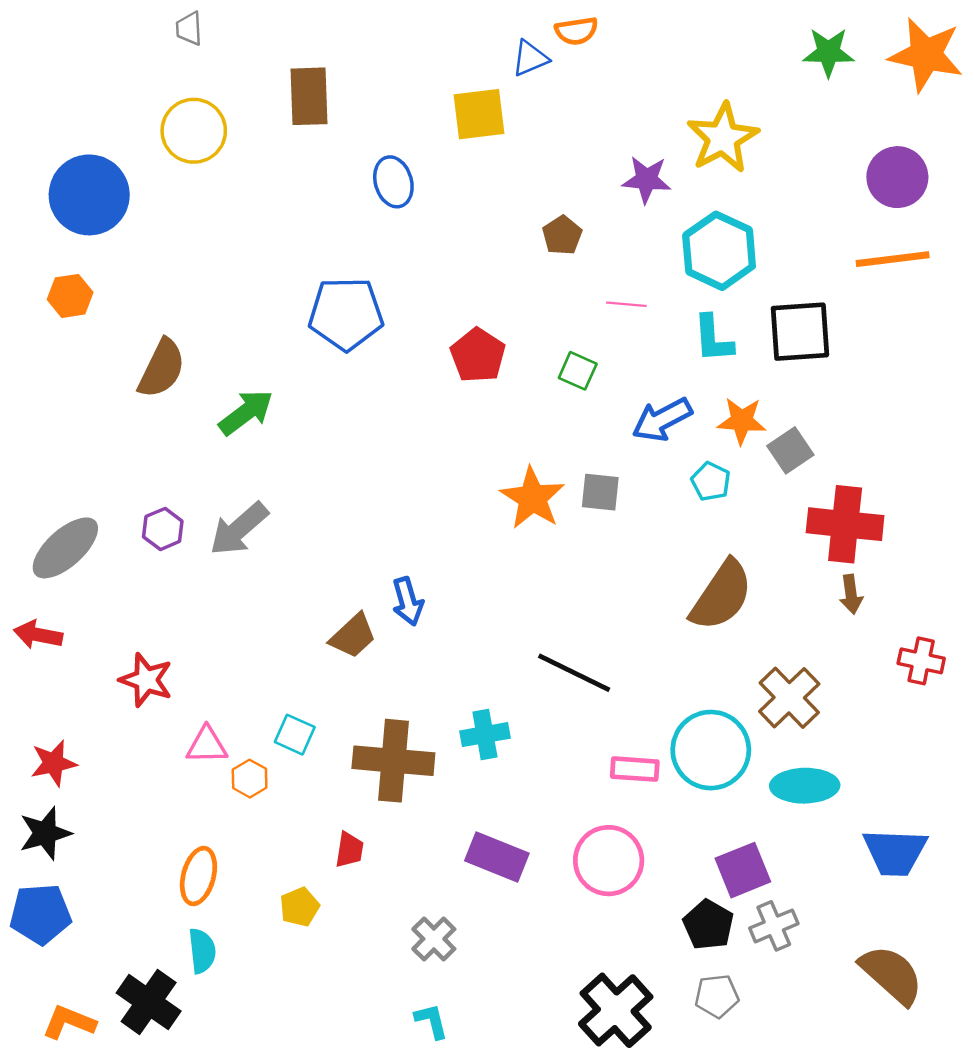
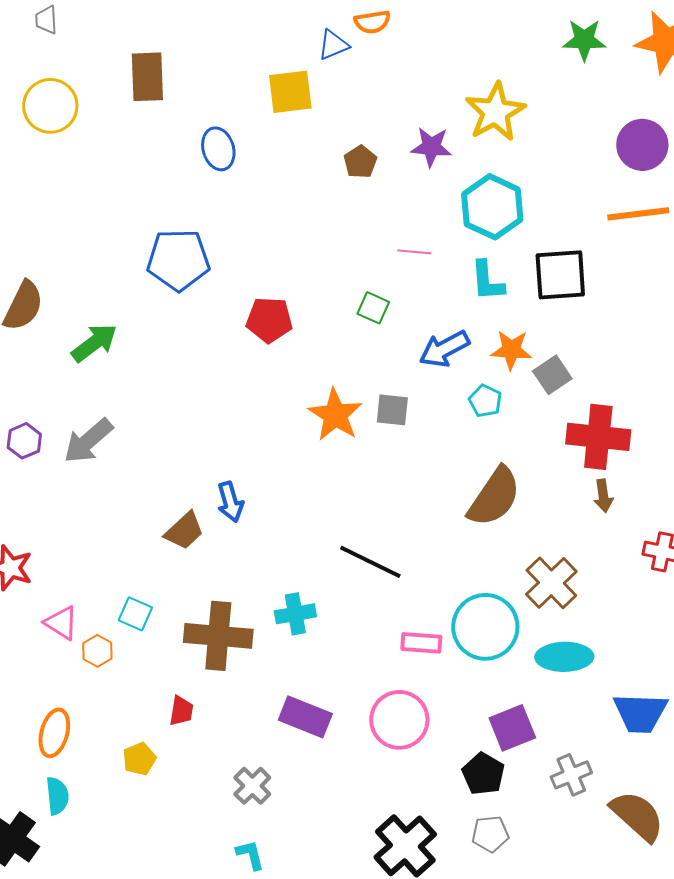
brown pentagon: (562, 235) -> (360, 162), moved
red pentagon: (478, 355) -> (269, 320), moved, turned -30
pink triangle: (207, 745) -> (61, 623), turned 33
gray cross: (774, 926) -> (571, 775), moved

